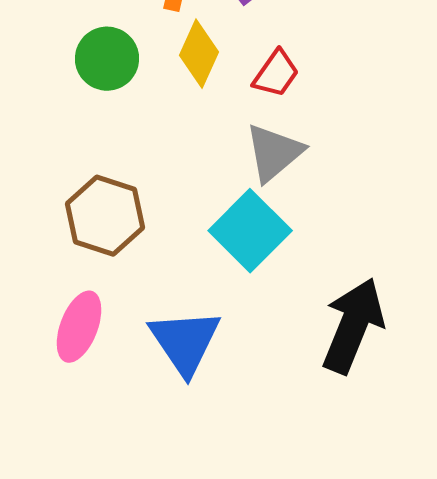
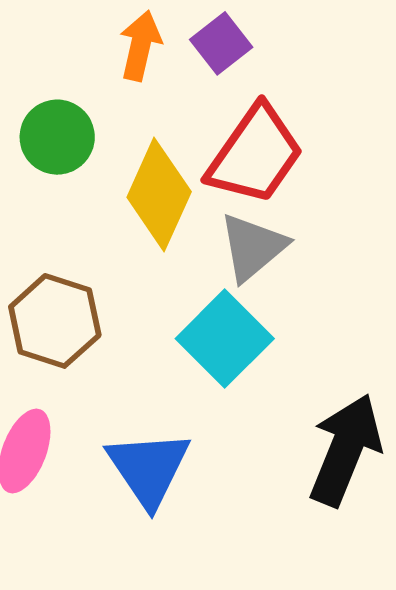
yellow diamond: (199, 54) -> (159, 194), moved, size x1.4
red trapezoid: (276, 74) -> (255, 155), size x1.8

